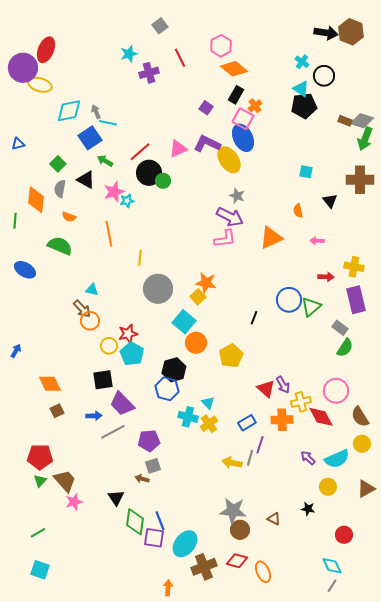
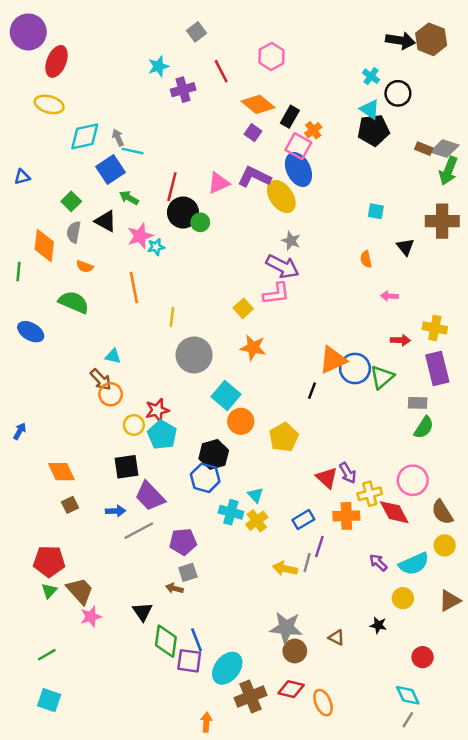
purple circle: (23, 68) -> (28, 32), moved
orange diamond: (234, 69) -> (258, 104), moved
red line: (140, 152) -> (172, 187), turned -35
orange triangle: (271, 238) -> (333, 360), moved
yellow square: (198, 297) -> (243, 308), moved
gray rectangle: (340, 328) -> (418, 403), turned -35

